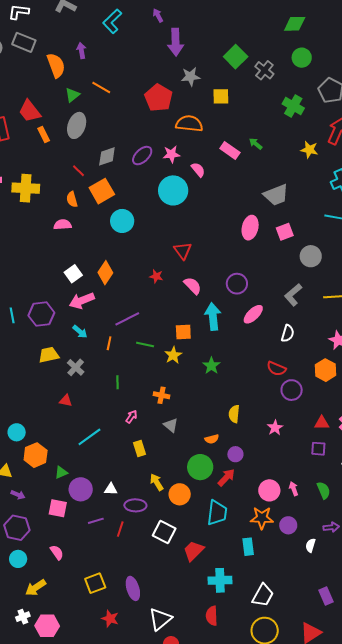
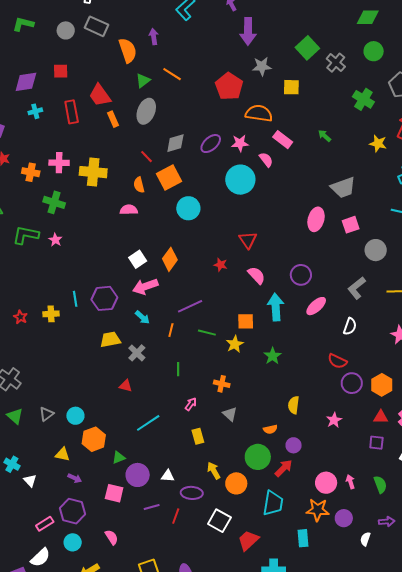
pink rectangle: (230, 150) -> (283, 140), moved
orange hexagon: (325, 370) -> (382, 385), moved

